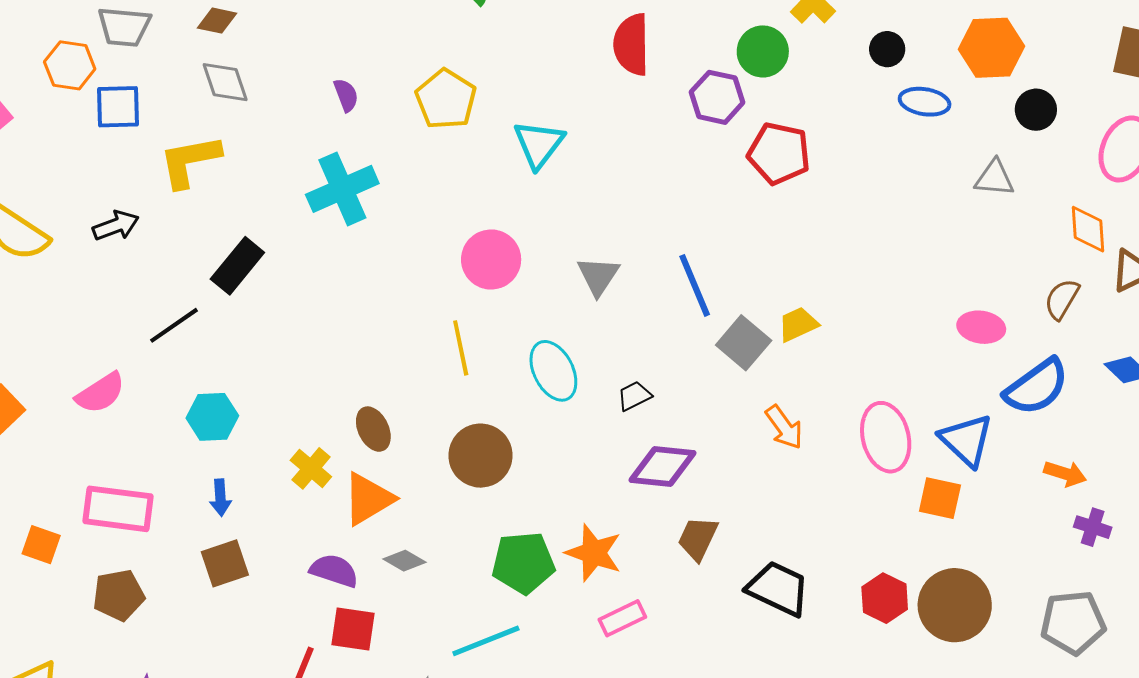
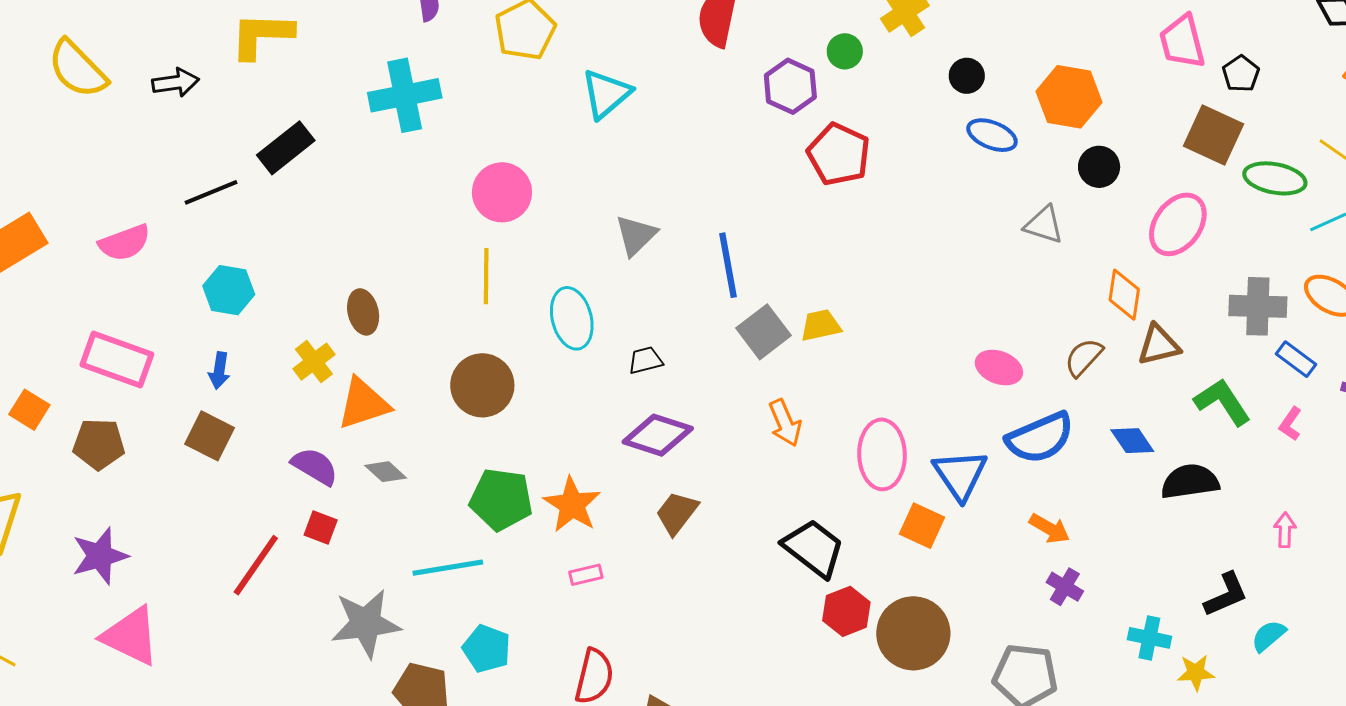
green circle: (763, 51) -> (845, 51), size x0.7
pink circle: (491, 260) -> (502, 192), moved
brown ellipse: (373, 429) -> (363, 312), moved
orange square: (41, 545) -> (29, 410), moved
brown square: (225, 563) -> (210, 436), turned 33
black trapezoid: (778, 589) -> (814, 548), moved
pink rectangle: (622, 618) -> (586, 575), size x0.7
red square: (353, 629) -> (321, 527), size x0.7

